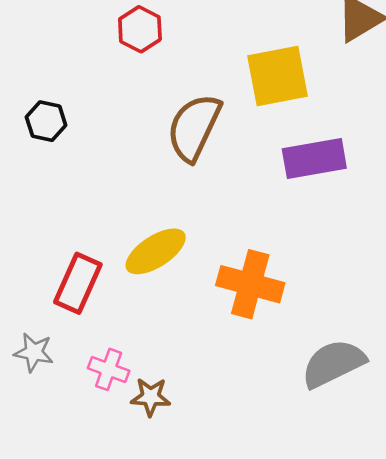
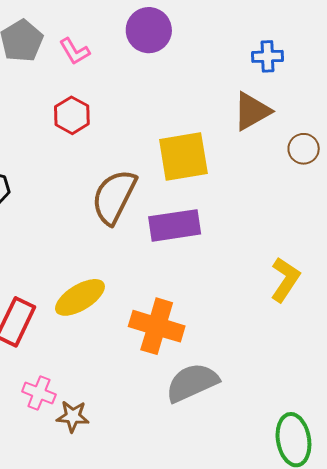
purple rectangle: (314, 158) -> (175, 225), moved
gray semicircle: (333, 364) -> (192, 383), moved

